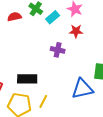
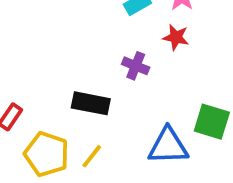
black rectangle: (27, 79) -> (91, 103), moved

